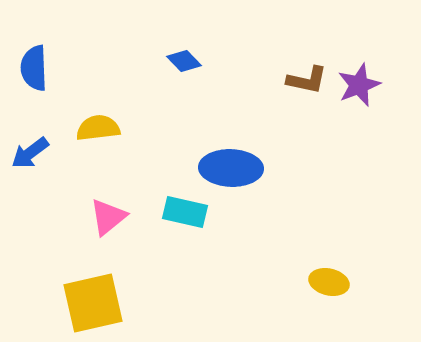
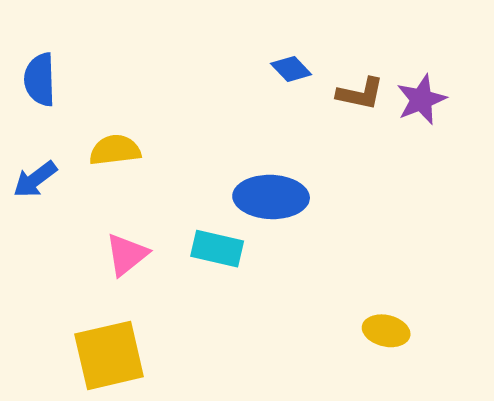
blue diamond: (184, 61) -> (291, 69), moved

